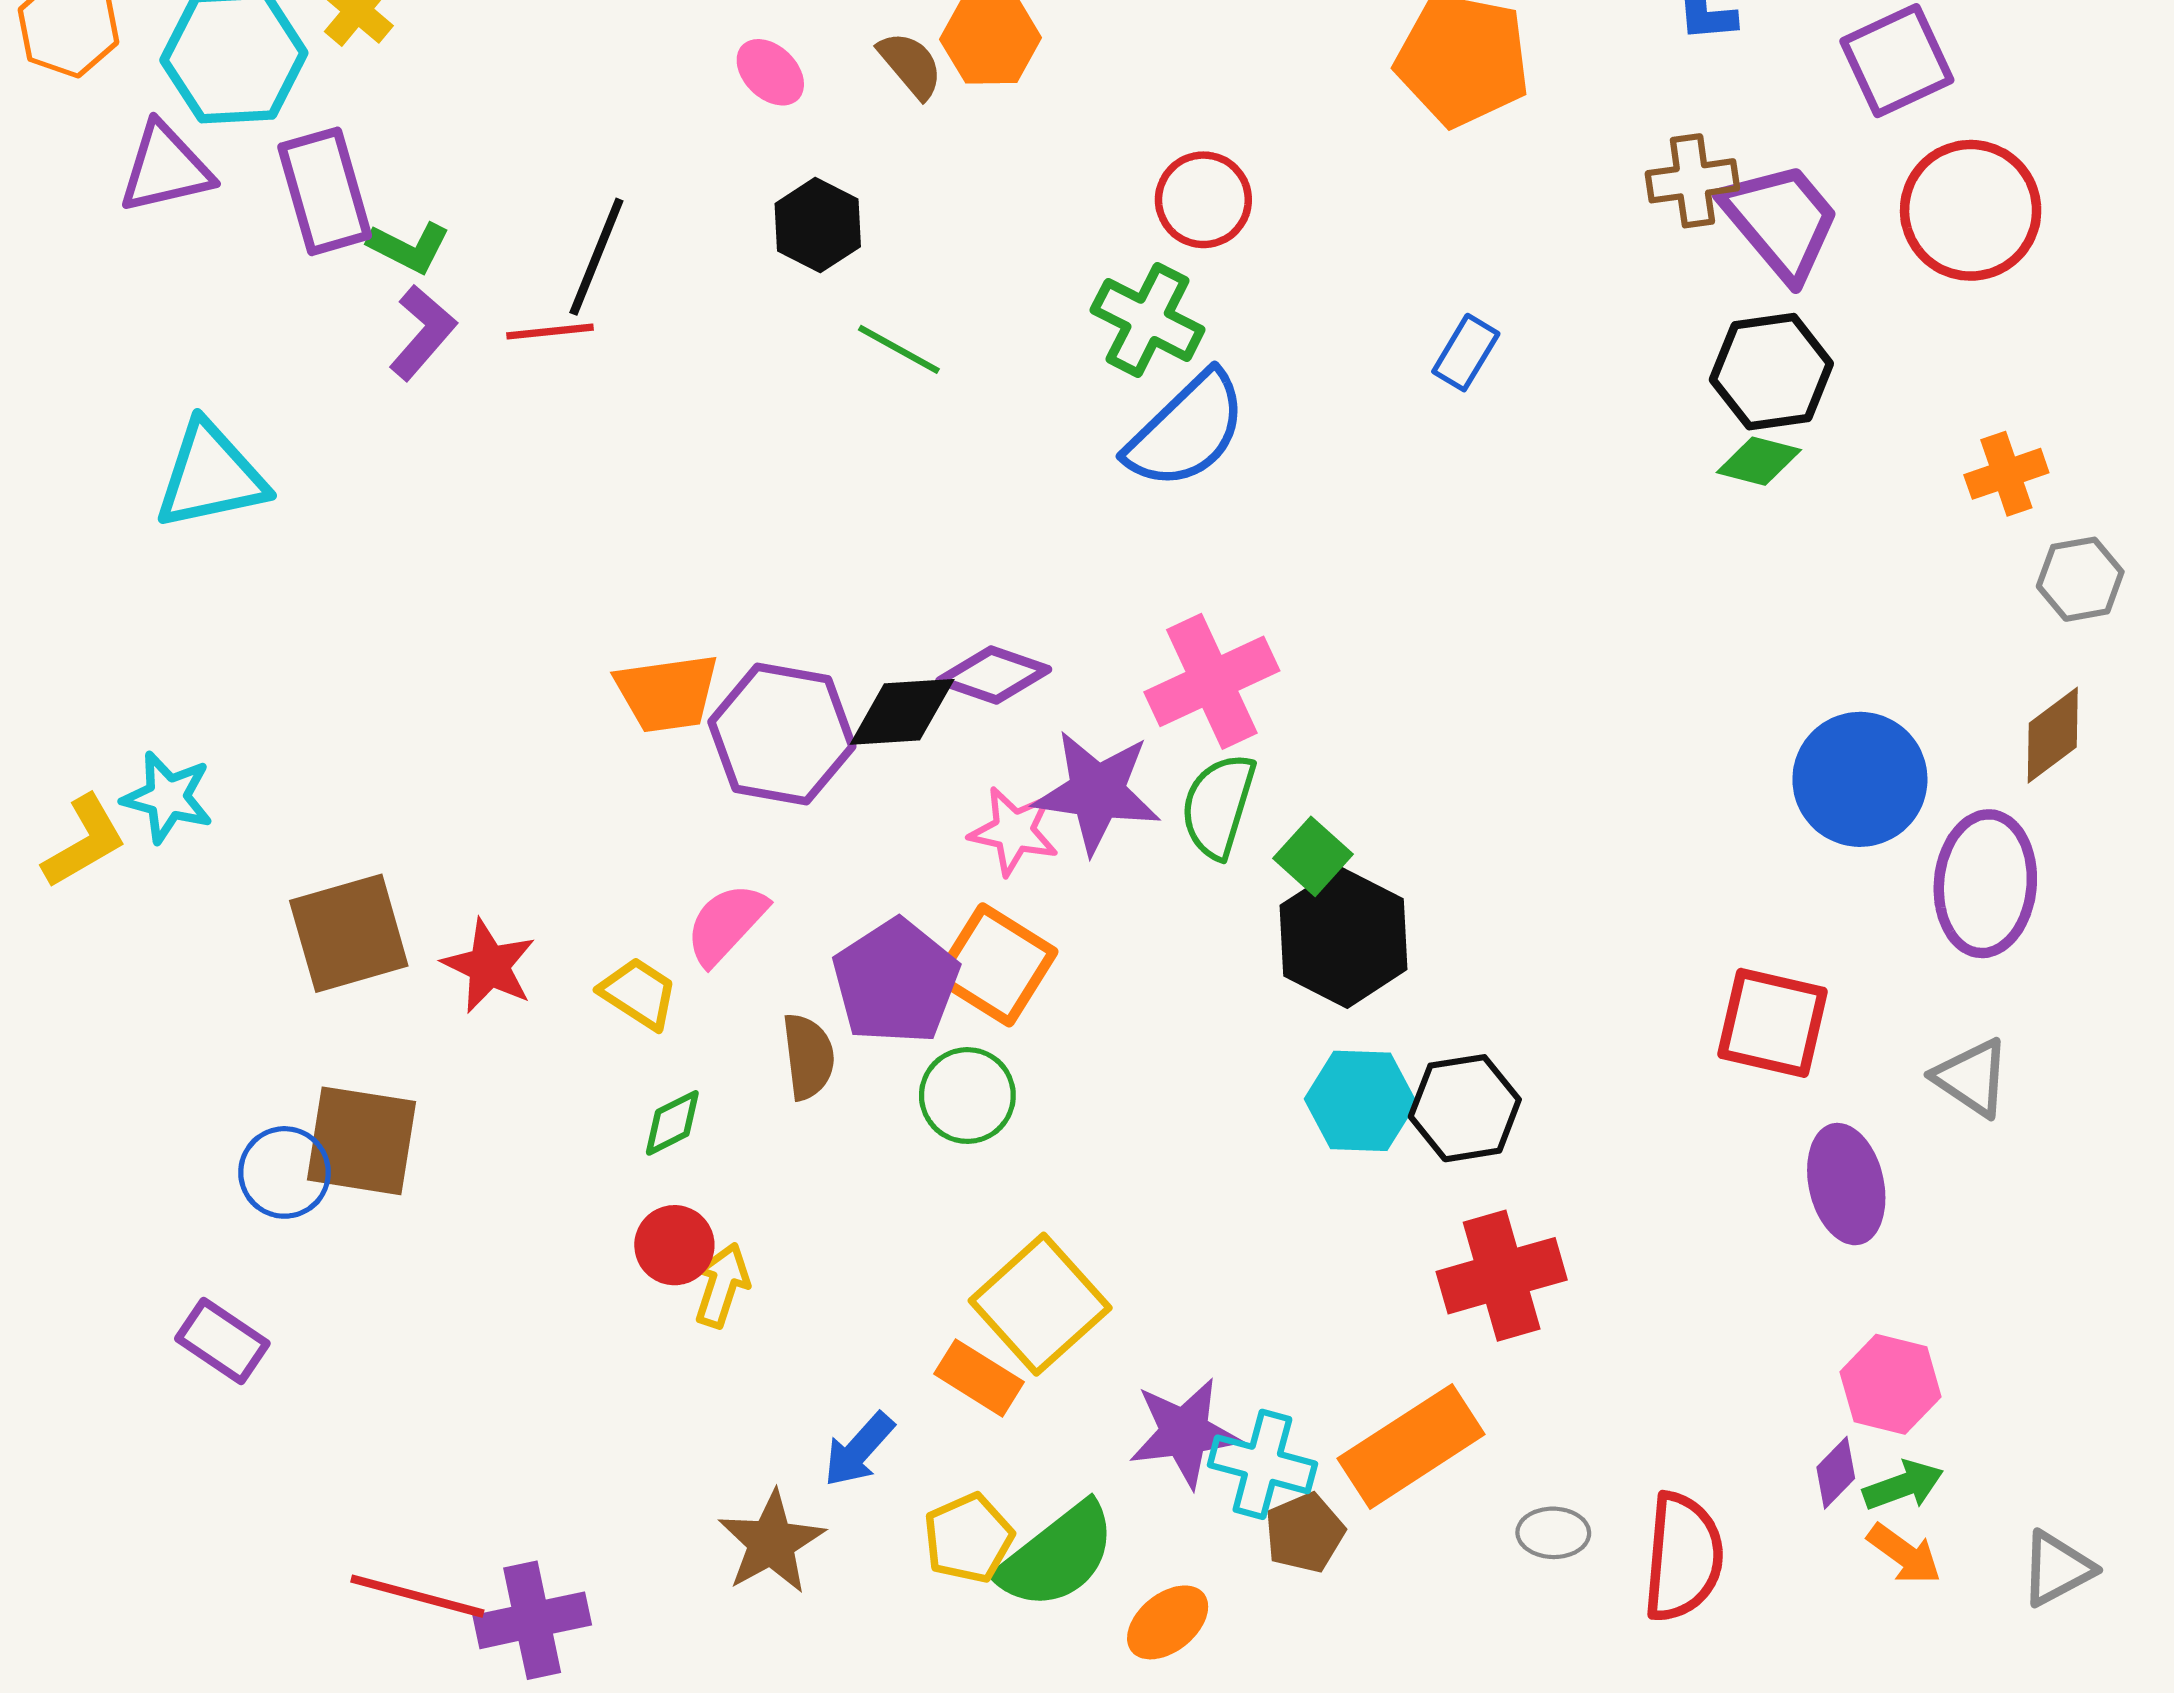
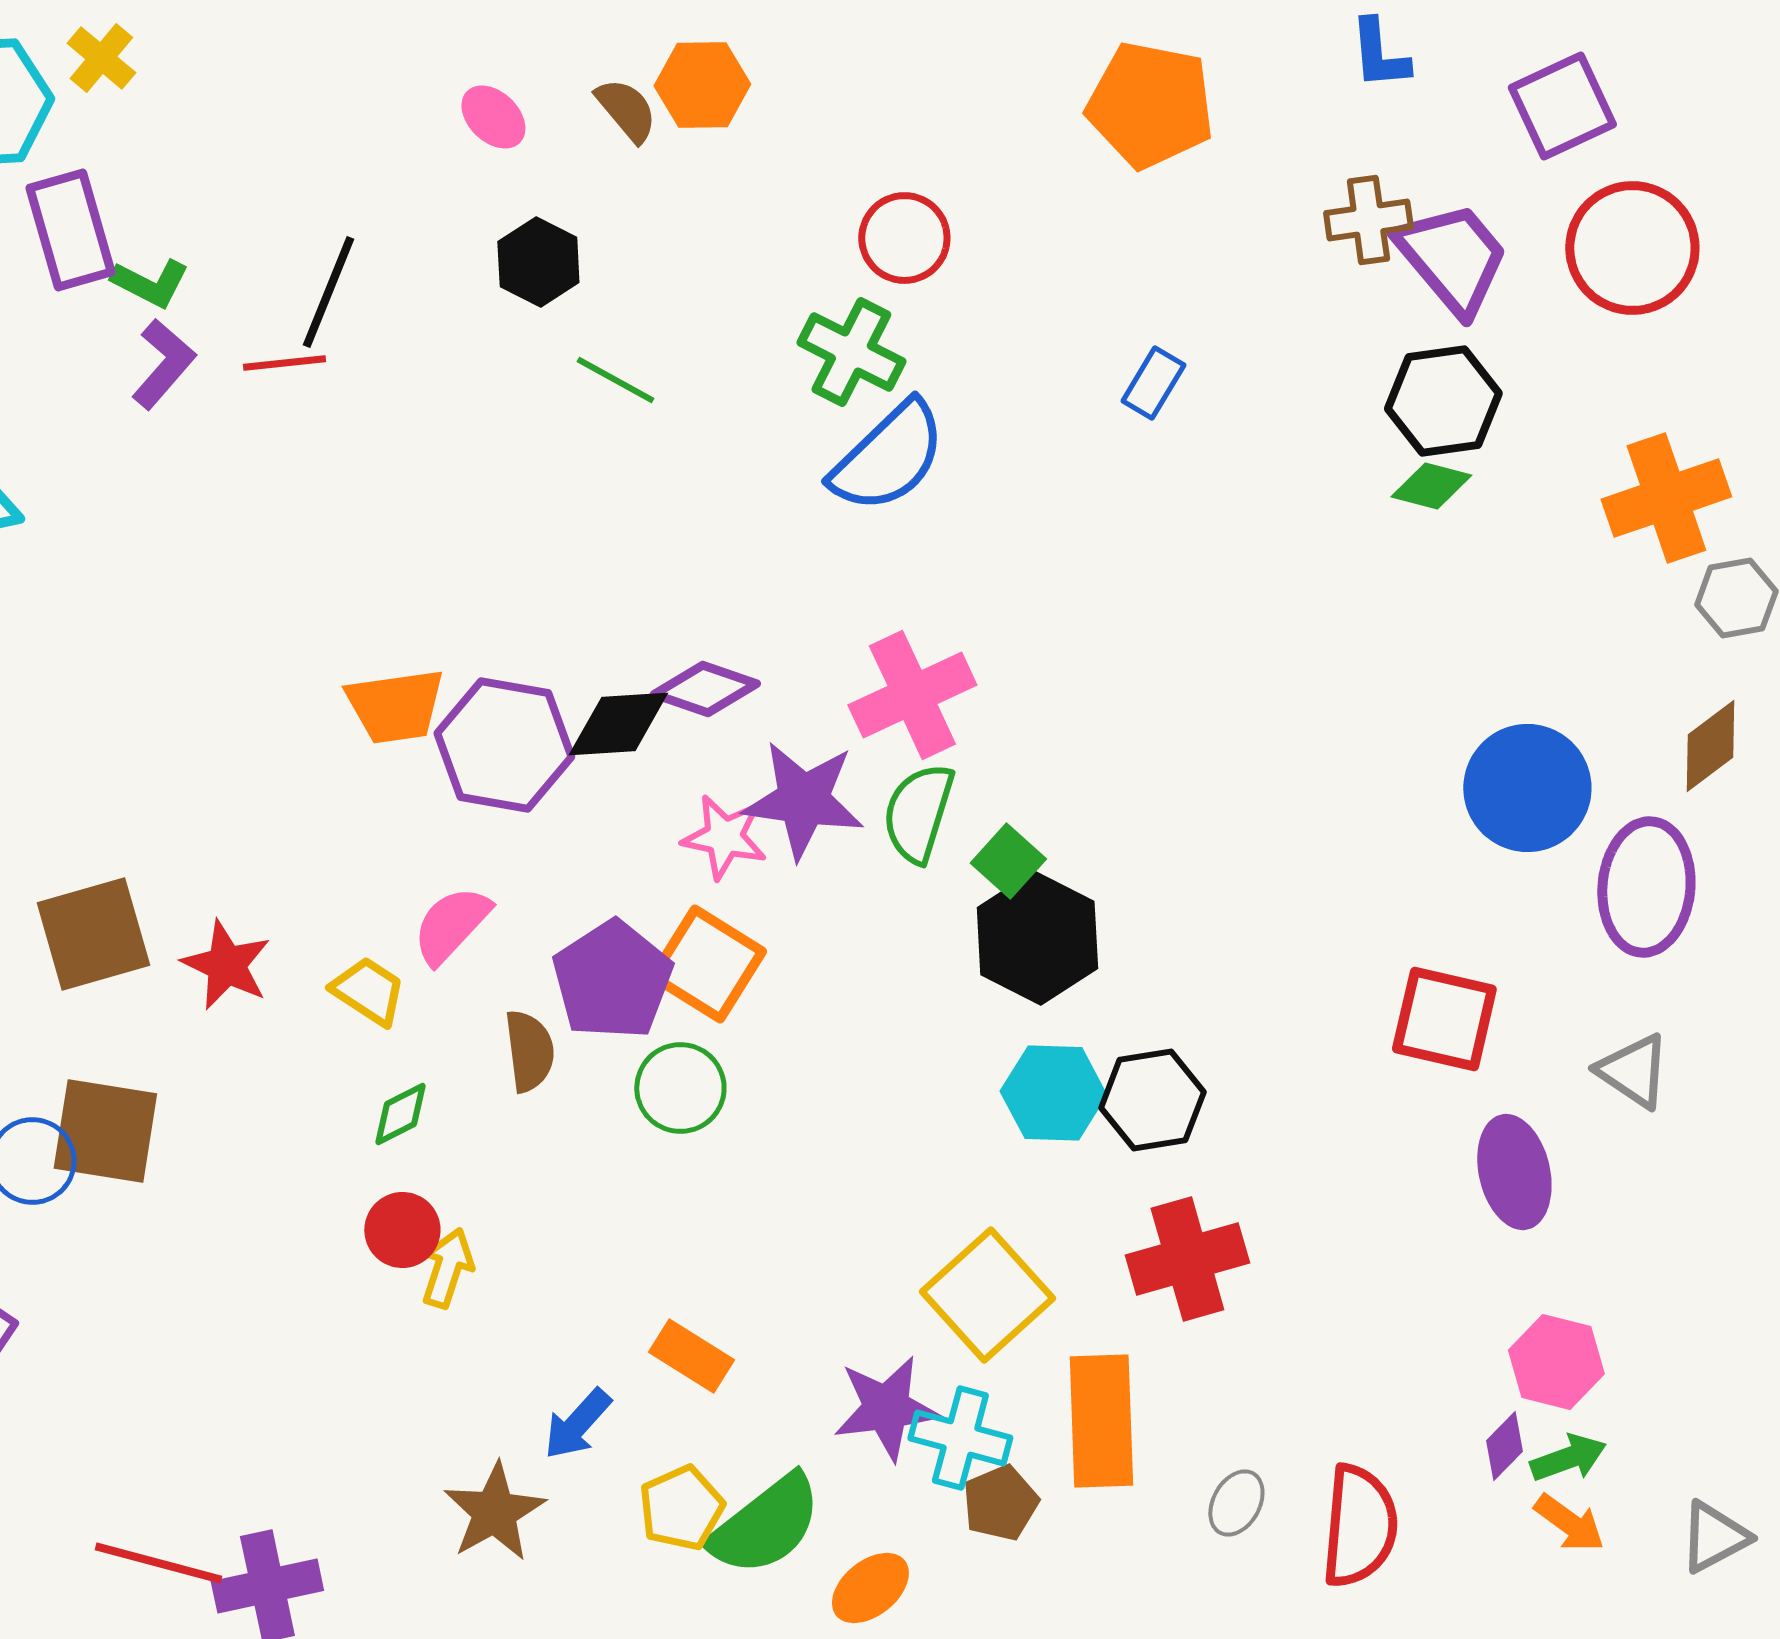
orange cross: (2006, 474) -> (1666, 498), size x1.6
yellow square: (1040, 1304) -> (987, 1295), moved
orange rectangle: (1411, 1446) -> (1101, 1421), turned -59
gray ellipse: (1553, 1533) -> (1236, 1503), turned -62

